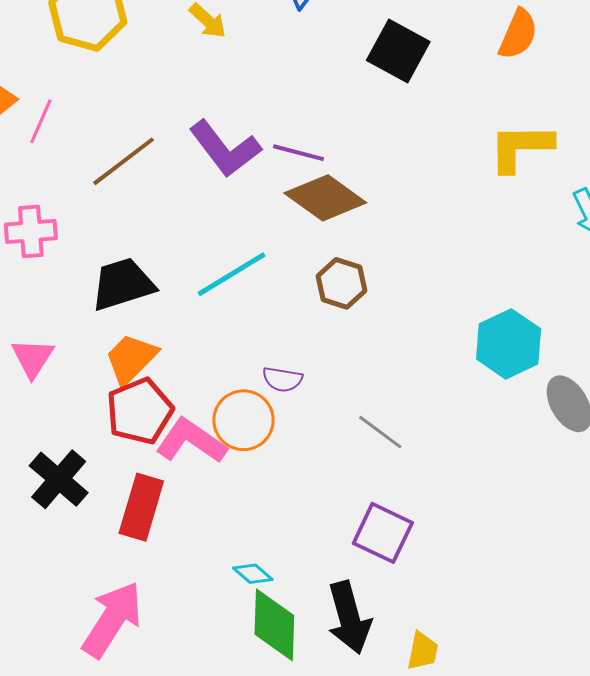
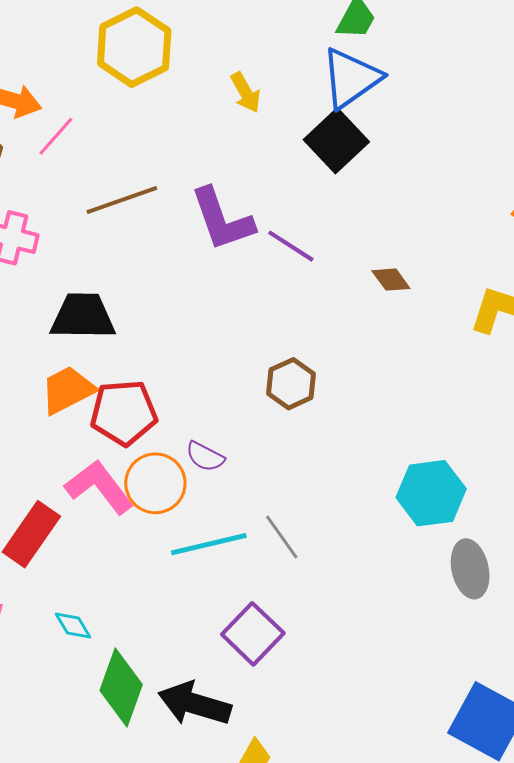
black square: (398, 51) -> (336, 141), moved
brown diamond: (325, 198) -> (391, 280), moved, size x0.5
cyan line: (231, 274) -> (209, 544), moved
red pentagon: (140, 411) -> (124, 413), moved
cyan diamond: (253, 574) -> (73, 625), moved
black arrow: (349, 618) -> (195, 704), turned 104

